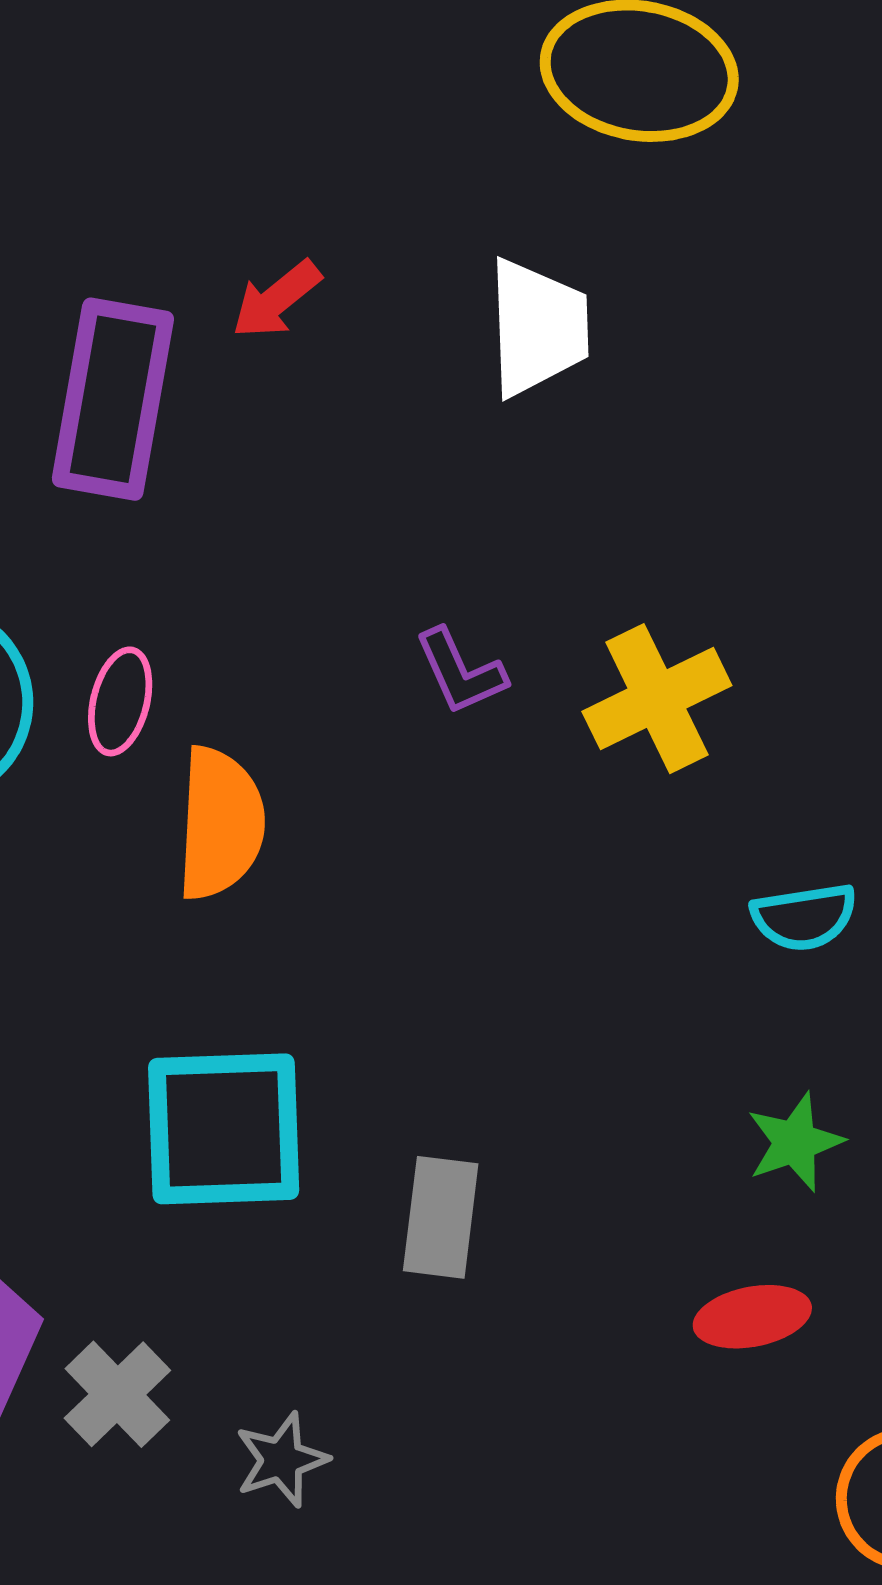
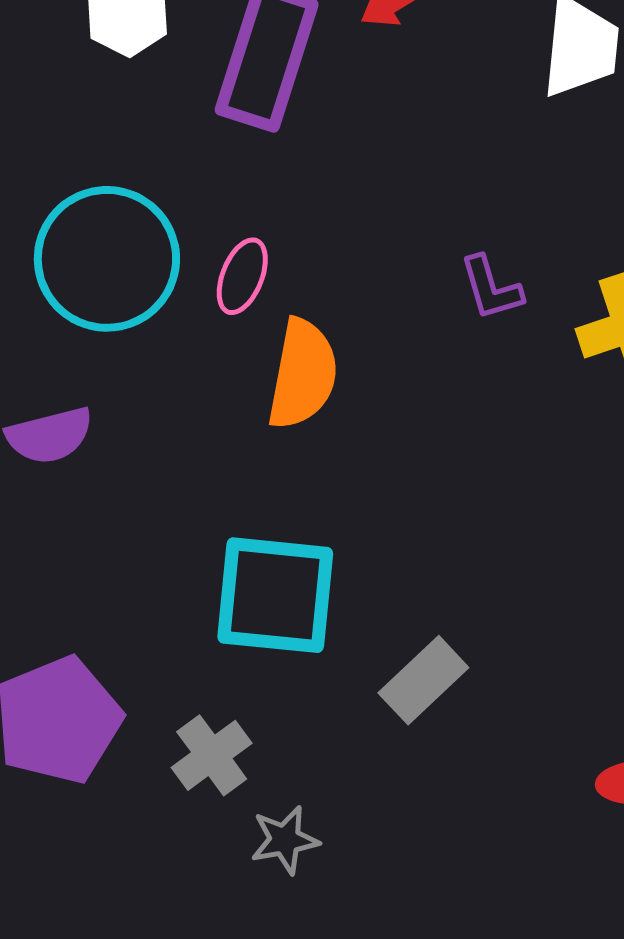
gray rectangle: (441, 1217) -> (423, 680), turned 32
gray cross: (117, 1394) -> (212, 755), moved

